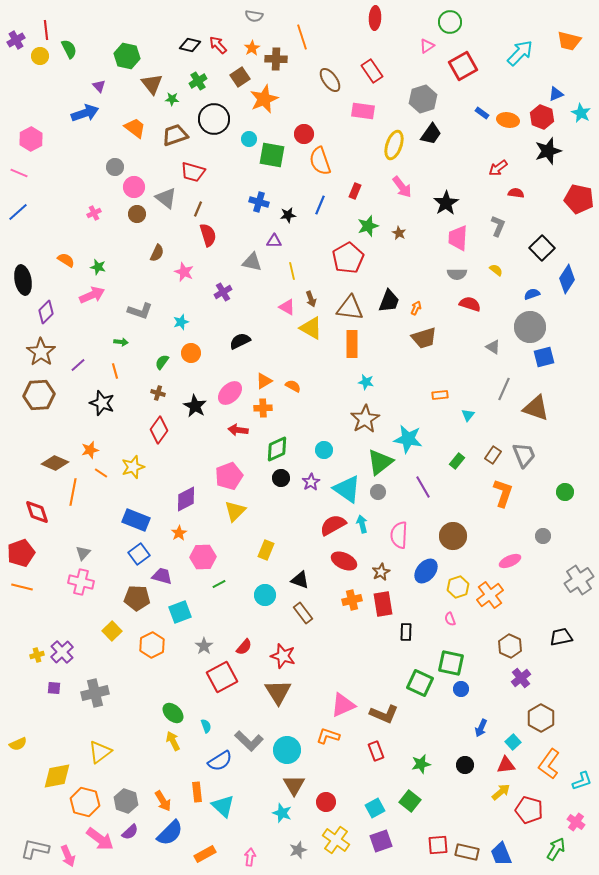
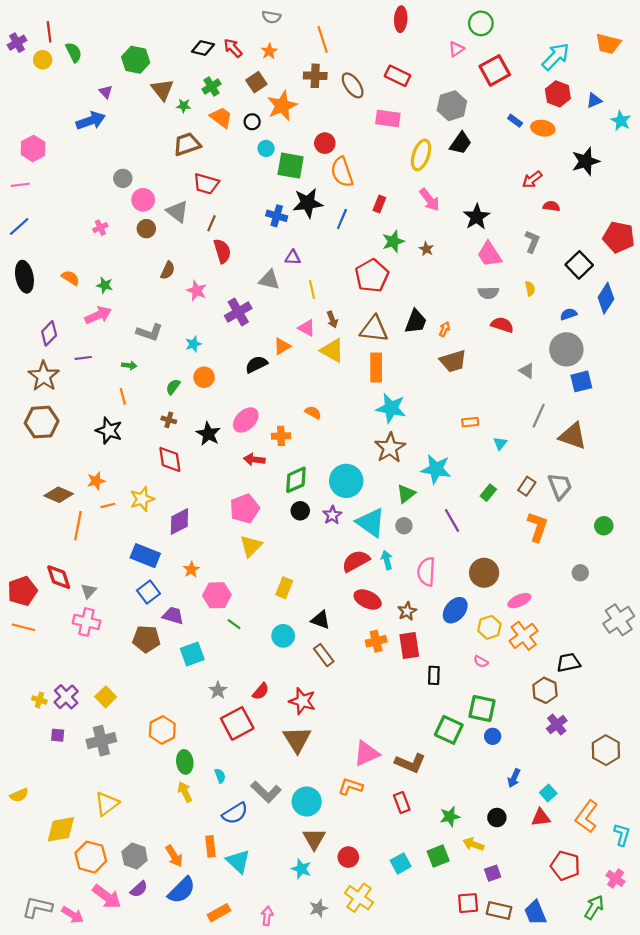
brown cross: (276, 59) -> (315, 76), moved
red rectangle: (372, 71) -> (397, 76), turned -30
red hexagon: (542, 117) -> (558, 94), moved
black circle: (214, 119) -> (252, 122), moved, size x0.5
orange trapezoid: (135, 128) -> (221, 117), moved
pink line: (19, 173) -> (20, 185), turned -30
red pentagon: (579, 199) -> (619, 237), moved
black star: (288, 215) -> (308, 203), moved, size x1.8
pink trapezoid: (458, 238) -> (489, 254), turned -36
yellow semicircle: (496, 270) -> (530, 288), turned 40
black ellipse: (23, 280) -> (24, 277), moved
purple cross: (223, 292) -> (238, 312), size x1.4
purple line: (78, 365) -> (83, 358), moved, turned 35
orange triangle: (264, 381) -> (282, 346), moved
cyan star: (366, 382) -> (391, 408), size x1.8
red diamond: (159, 430) -> (170, 459), turned -44
cyan circle: (324, 450) -> (346, 481), size x1.8
green triangle: (380, 462) -> (406, 494), size x0.7
orange line: (101, 473) -> (108, 505), turned -48
purple diamond: (186, 499) -> (179, 521), moved
red diamond: (37, 512) -> (59, 577), moved
pink ellipse: (510, 561) -> (519, 601), moved
green line: (219, 584) -> (234, 624), turned 64
pink semicircle: (450, 619) -> (481, 661), turned -40
yellow square: (112, 631) -> (106, 697), moved
black trapezoid: (561, 637) -> (568, 663), moved
orange hexagon: (152, 645) -> (162, 730), moved
yellow cross: (37, 655) -> (39, 700), turned 32
green ellipse: (173, 713) -> (185, 762), turned 40
brown hexagon: (541, 718) -> (606, 750), moved
cyan L-shape: (582, 781) -> (622, 835), turned -55
yellow arrow: (501, 792) -> (473, 844), moved, turned -120
green square: (410, 801) -> (438, 856), turned 30
purple square: (381, 841) -> (493, 873), moved, size x0.7
pink arrow: (68, 856) -> (73, 915), turned -35

